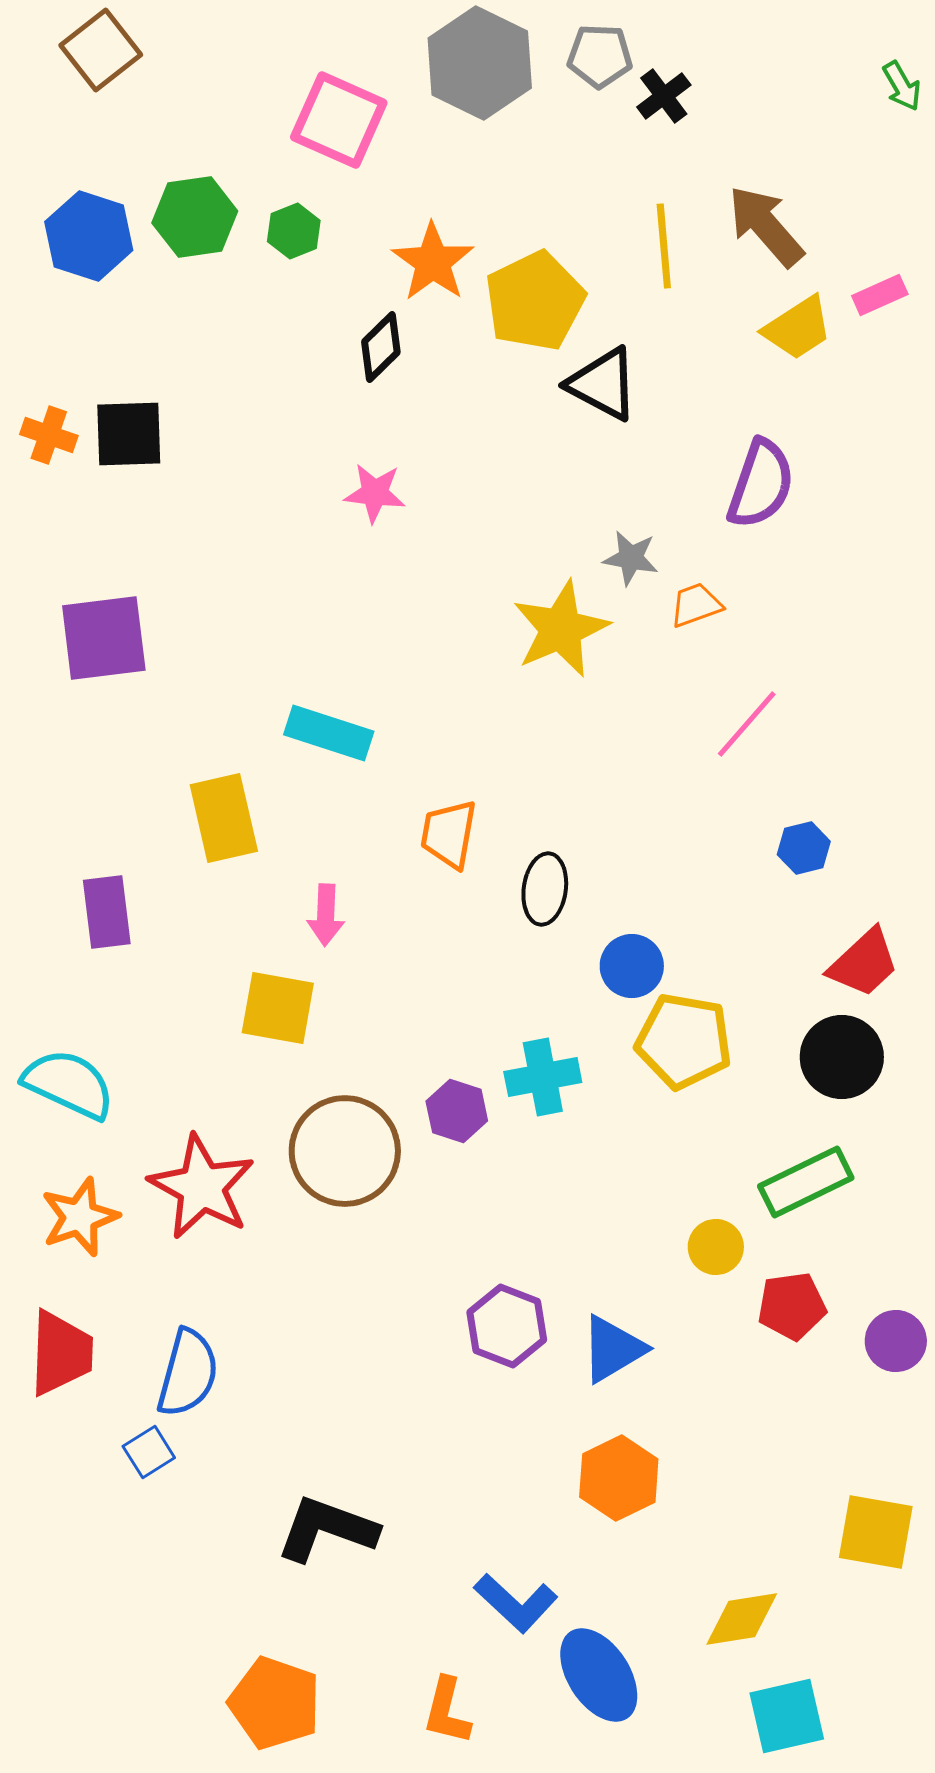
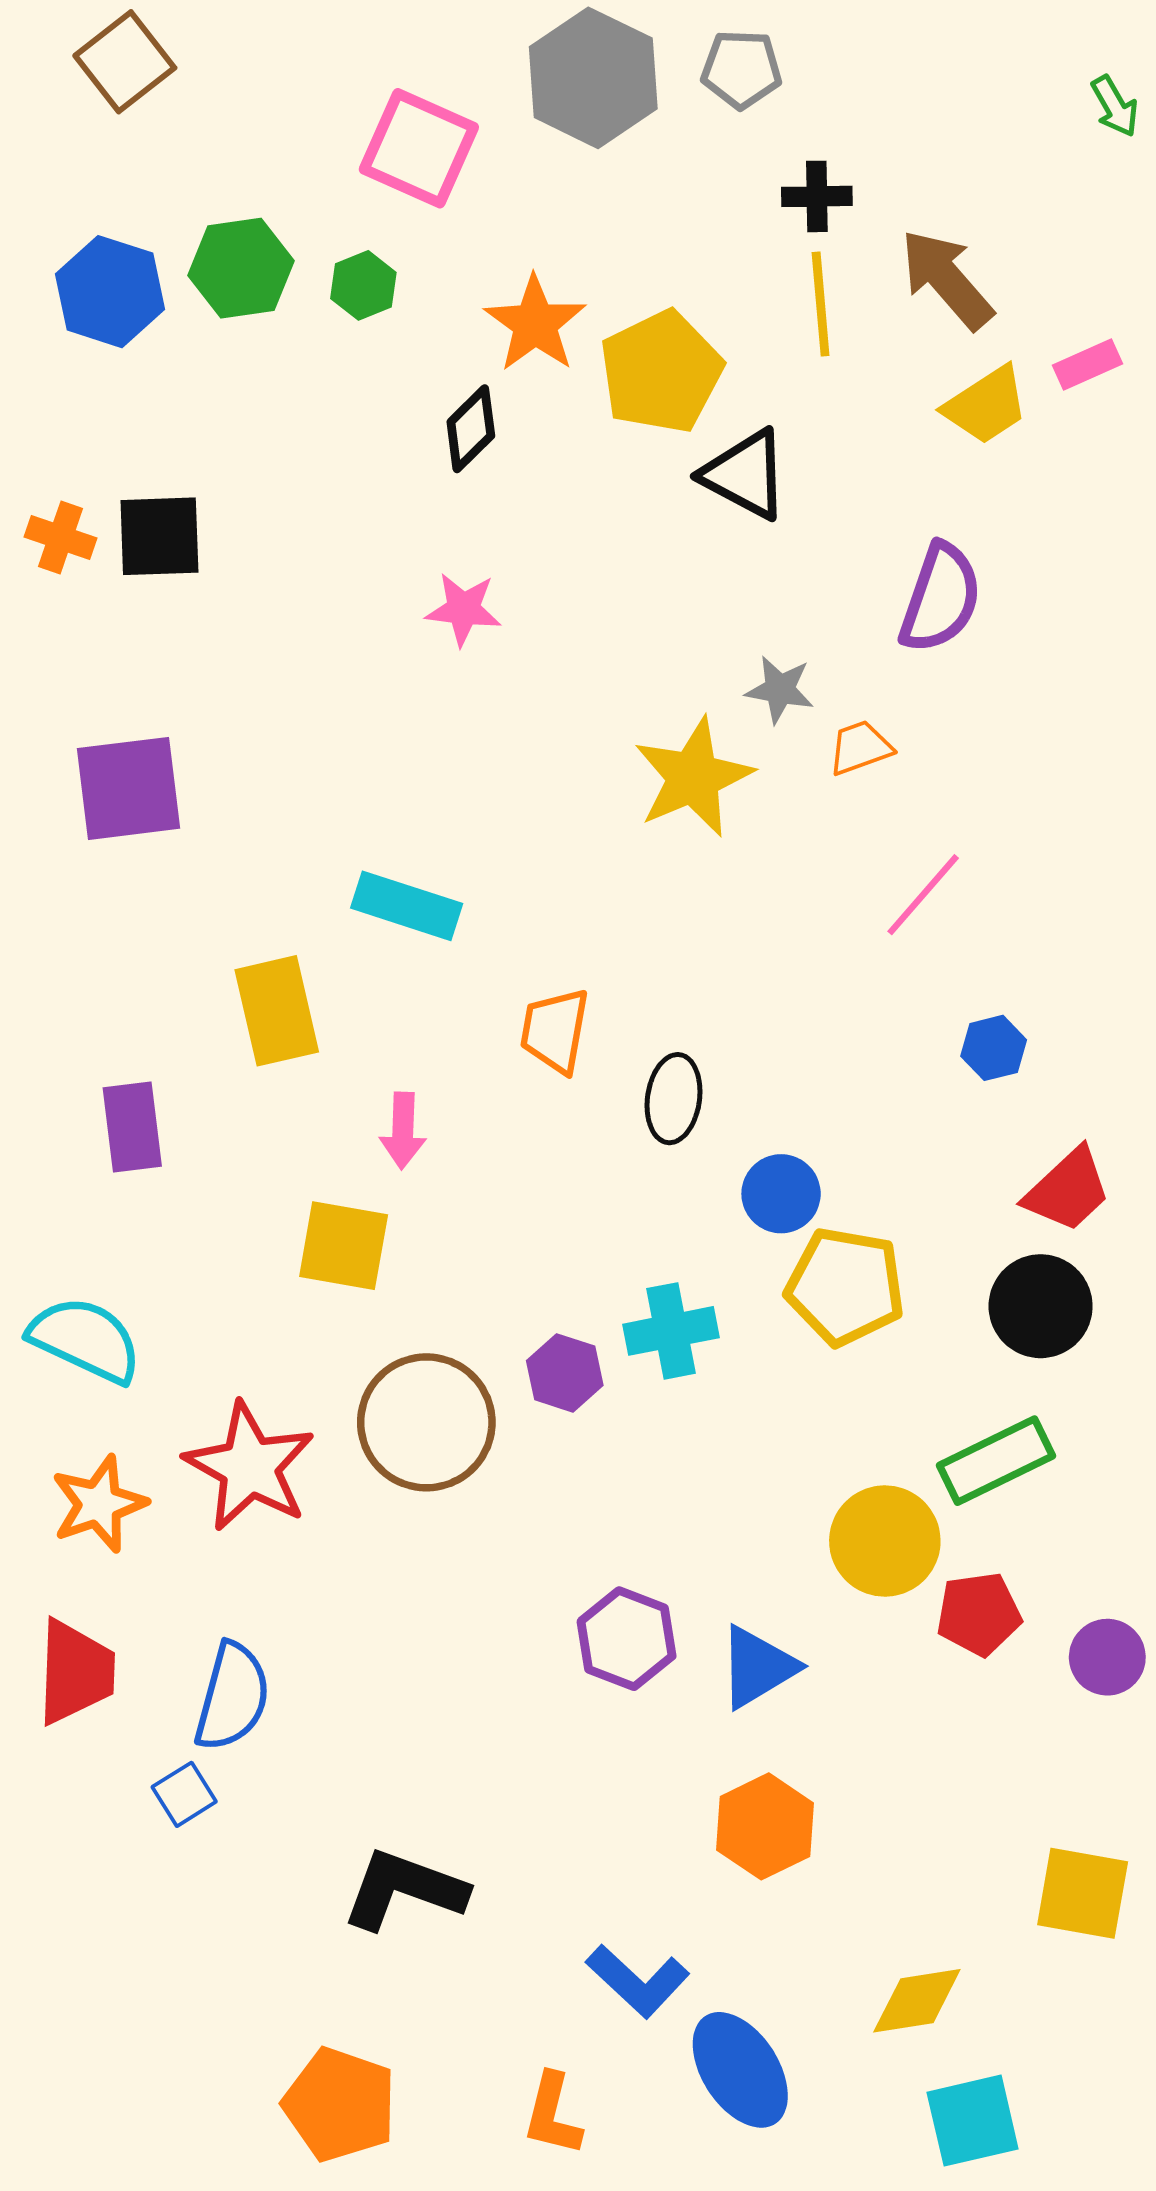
black cross: (664, 96) -> (817, 196), moved, turned 36
yellow circle: (716, 1247) -> (885, 1541), size x1.6

